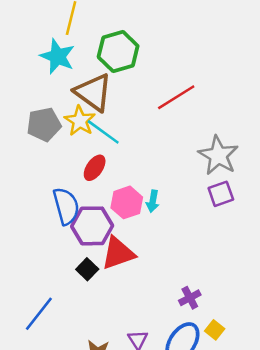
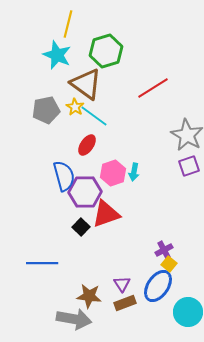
yellow star: (80, 121) -> (75, 107), size x0.7
blue line: (39, 314) -> (42, 263), turned 52
yellow square: (215, 330) -> (169, 264), moved

